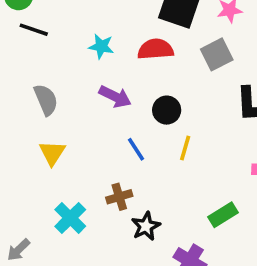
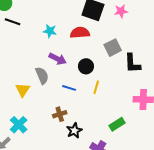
gray square: (217, 54) -> (113, 48), moved
gray semicircle: (46, 100) -> (42, 76), moved
blue line: (136, 149) -> (69, 88), turned -40
cyan cross: (70, 218) -> (19, 125), moved

